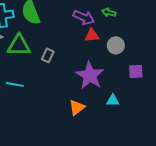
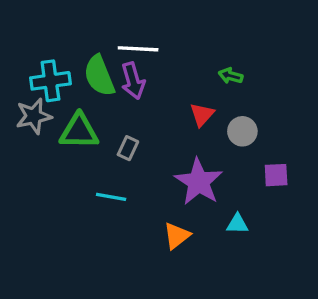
purple arrow: (84, 17) -> (133, 81), moved, turned 50
red triangle: (92, 35) -> (202, 114), turned -42
cyan line: (15, 84) -> (111, 197), moved

